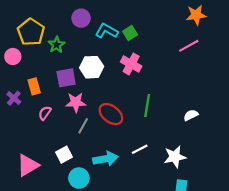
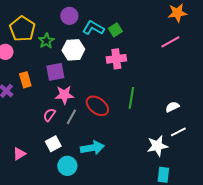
pink cross: (131, 64) -> (116, 59), turned -36
white hexagon: (92, 67) -> (73, 50), moved
pink semicircle: (45, 113) -> (49, 115), moved
white line: (140, 149) -> (178, 132), moved
pink triangle: (28, 165) -> (19, 154), size x0.6

